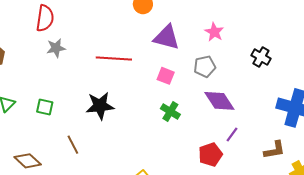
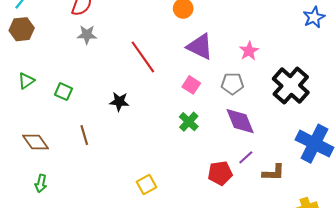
black cross: (261, 57) -> (291, 86), size x1.8
red line: (114, 58) -> (143, 57), turned 40
black star: (100, 106) -> (119, 102), size x0.7
brown L-shape: (274, 150) -> (274, 173), moved

